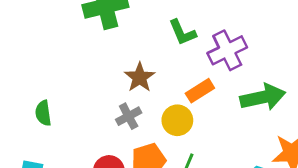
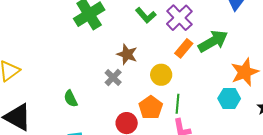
orange rectangle: (200, 91) -> (184, 48), moved
gray cross: (129, 116) -> (113, 77), moved

